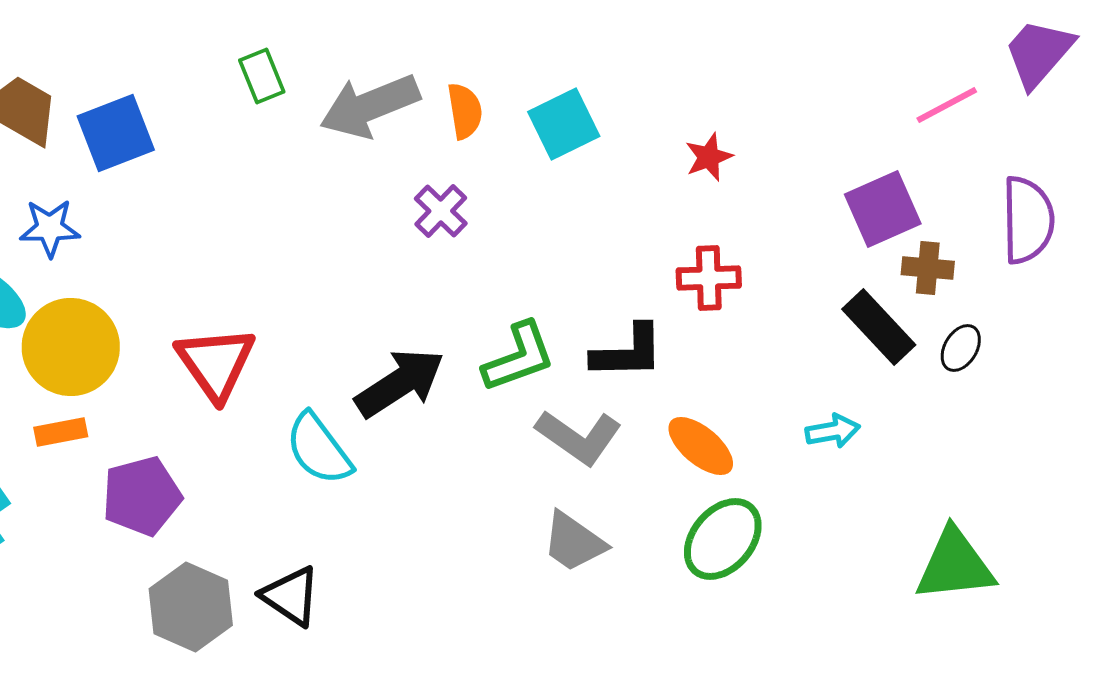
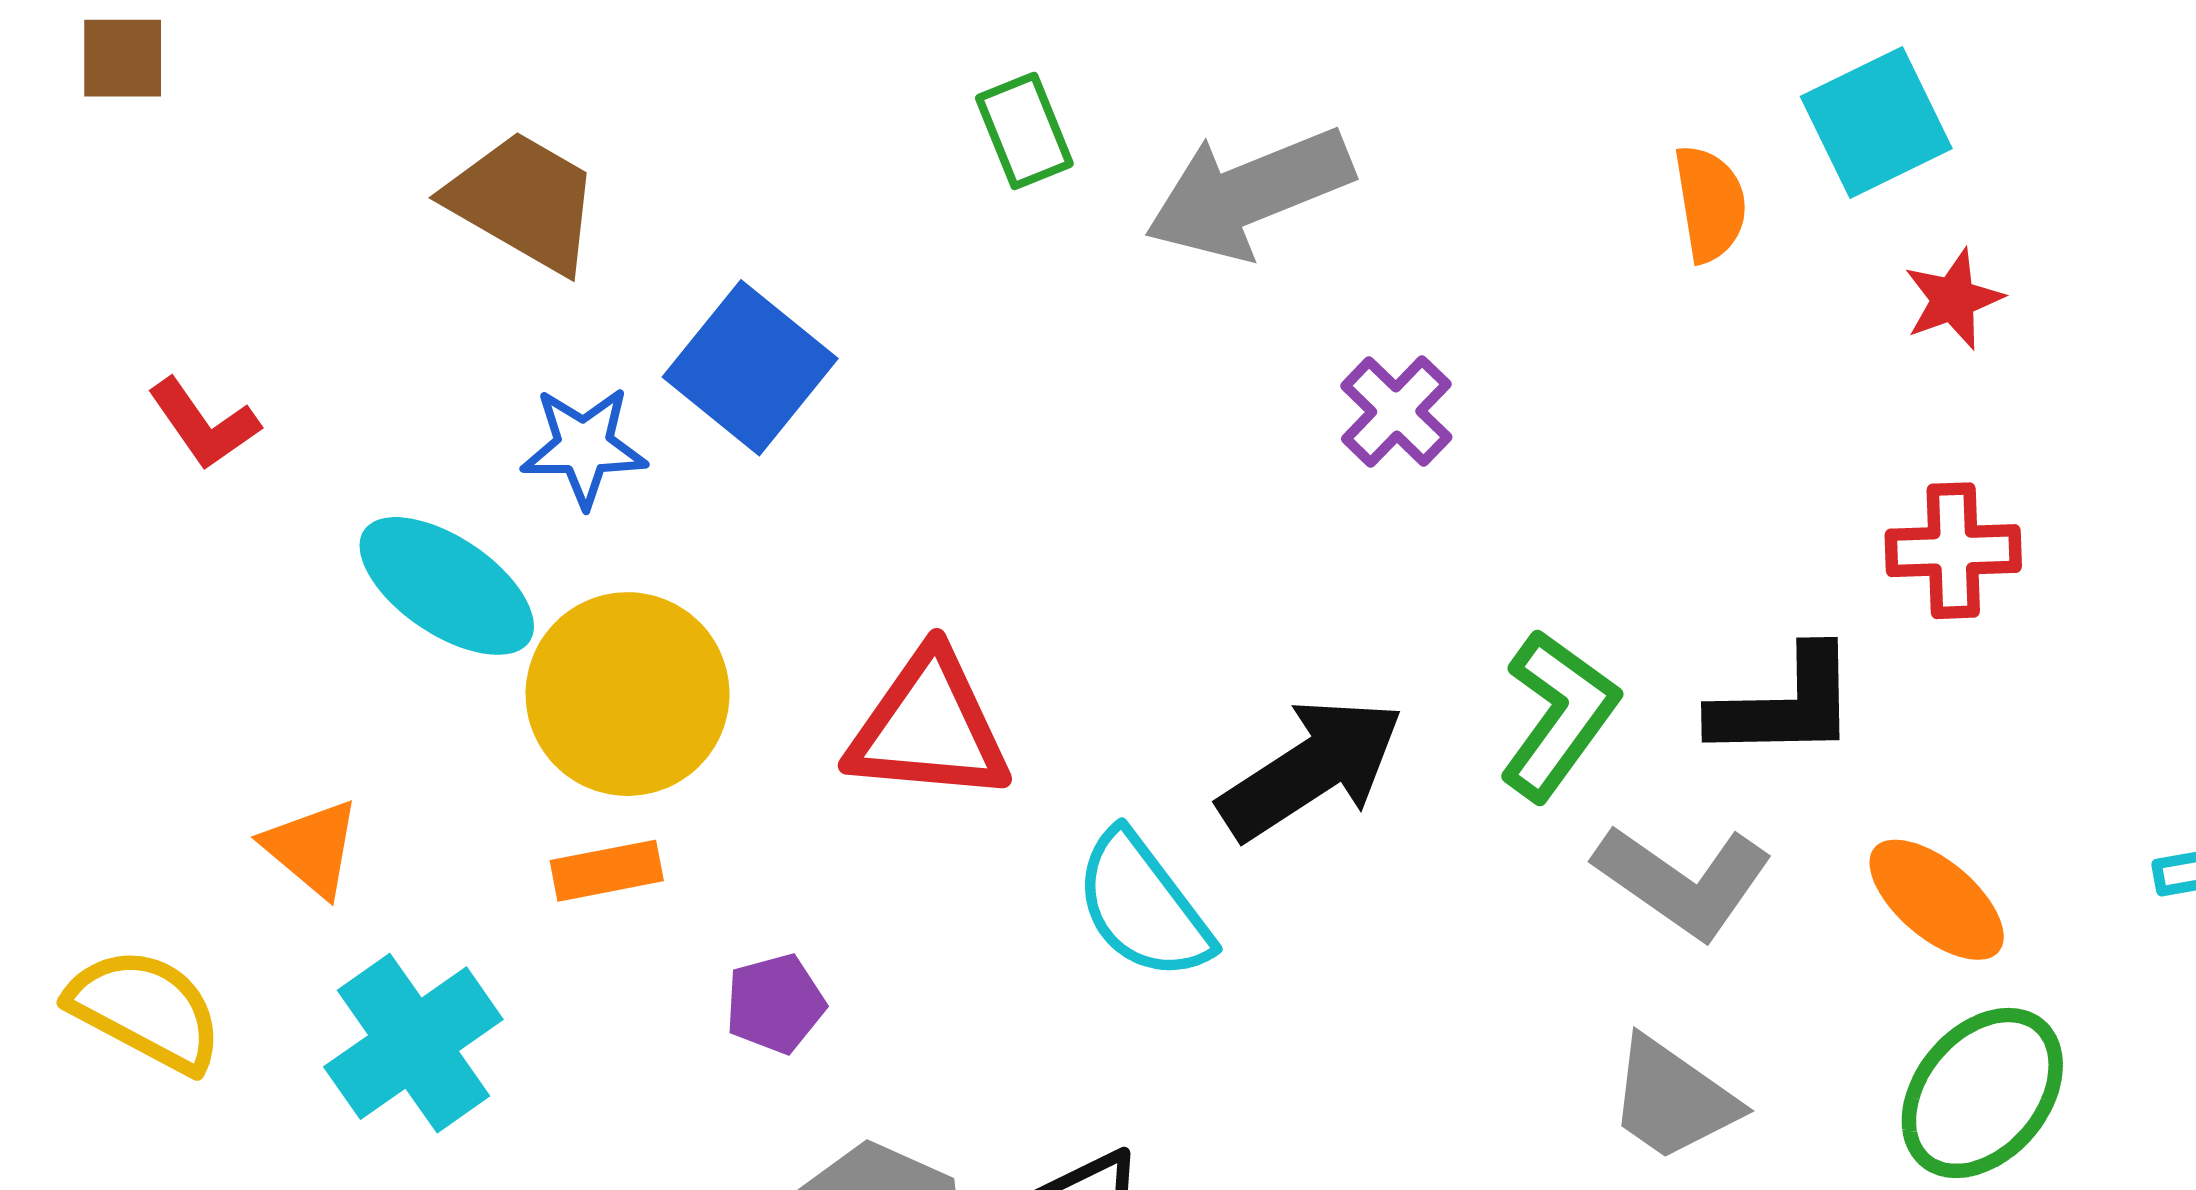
orange semicircle: (465, 111) -> (1710, 204), moved
cyan square: (564, 124) -> (1876, 123), moved
blue square: (116, 133) -> (750, 368), moved, turned -30
green L-shape: (519, 357) -> (1558, 715), turned -34
red triangle: (216, 363) -> (929, 727), turned -50
purple pentagon: (142, 496) -> (775, 1004), size x0.6

